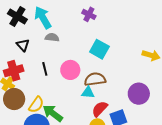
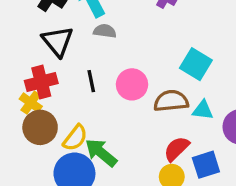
black triangle: (23, 45) -> (58, 41), size x1.5
cyan square: (99, 49) -> (196, 64), moved
cyan triangle: (88, 93) -> (203, 110), moved

